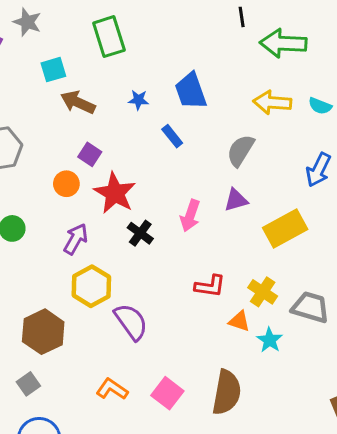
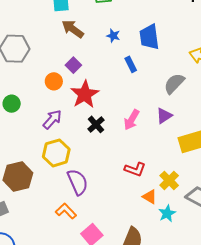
purple triangle: (236, 200) -> (164, 116), turned -30
orange L-shape: (112, 389) -> (66, 211), moved

